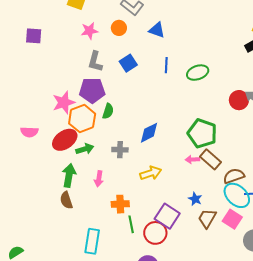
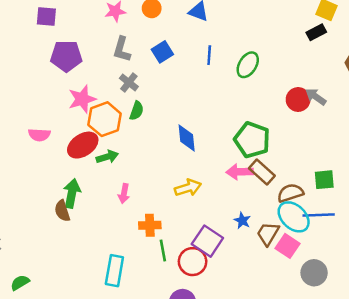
green ellipse: (198, 73) -> (248, 65), turned -40
purple pentagon: (92, 90) -> (66, 56), moved
blue diamond: (149, 133) -> (187, 138), turned -70
gray cross: (120, 150) -> (129, 82), moved, turned 35
pink arrow: (192, 159) -> (240, 172), size x1.5
green arrow: (69, 175) -> (72, 193), moved
brown semicircle: (66, 200) -> (62, 211), moved
brown trapezoid: (207, 218) -> (268, 234), moved

